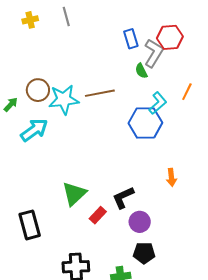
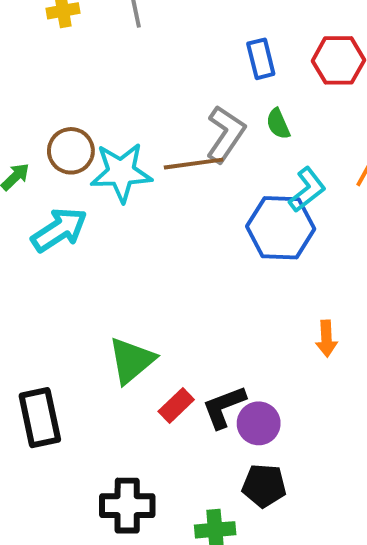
gray L-shape: (154, 53) -> (226, 134), moved
black L-shape: (123, 198) -> (224, 407), moved

